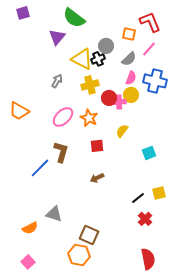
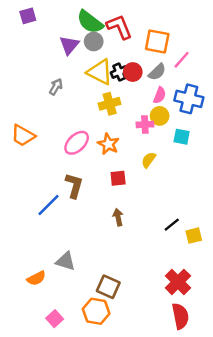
red L-shape: (150, 22) -> (119, 27), moved
orange square: (129, 34) -> (157, 41), size x1.5
gray circle: (106, 46) -> (94, 41), moved
gray arrow: (57, 81) -> (56, 87), moved
red circle: (109, 98) -> (133, 72), moved
cyan square: (149, 153) -> (182, 137), moved, turned 32
brown arrow: (97, 178) -> (118, 217), turned 104
black line: (138, 198) -> (172, 225), moved
red cross: (145, 219) -> (178, 282), moved, size x1.5
pink square: (28, 262) -> (55, 319), moved

